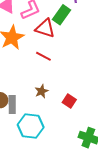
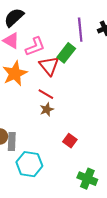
red triangle: (45, 28) -> (49, 66), turned 30
brown star: (42, 91) -> (47, 109), moved

